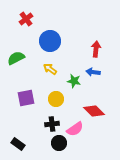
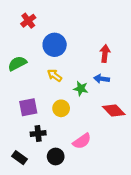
red diamond: (94, 111) -> (114, 110), moved
black cross: (52, 124) -> (38, 133), moved
black circle: (59, 143) -> (56, 156), moved

